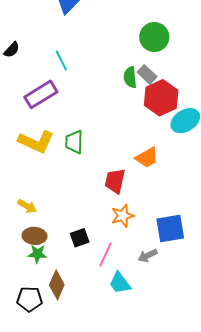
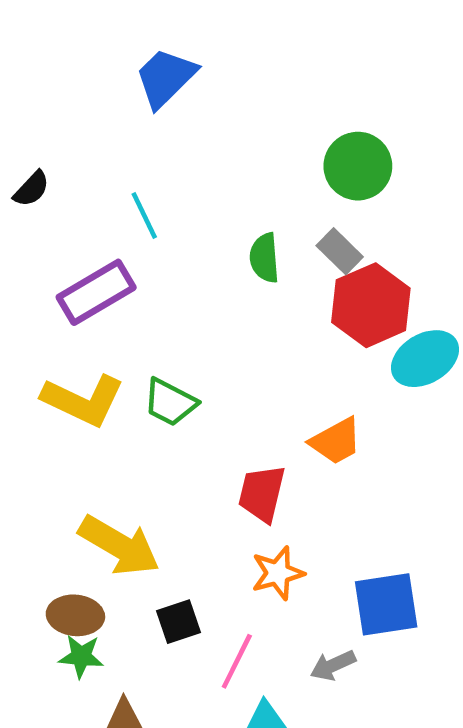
green semicircle: (130, 77) -> (264, 258), moved
green trapezoid: (74, 142) -> (170, 402), turned -65
yellow arrow: (27, 206) -> (119, 546), moved, size x1.8

